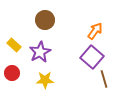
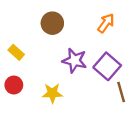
orange arrow: (95, 31) -> (106, 23), moved
purple star: (40, 52) -> (75, 61), moved, turned -30

